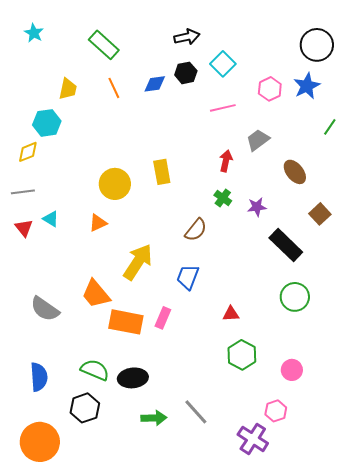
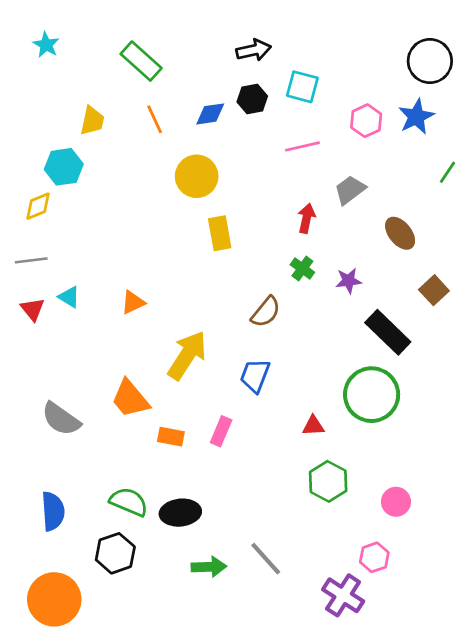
cyan square: (223, 64) -> (302, 87), turned -30
yellow circle: (115, 184) -> (197, 176), moved
green circle: (295, 297) -> (372, 395), moved, size x1.4
orange rectangle: (126, 322) -> (171, 437), size x0.6

